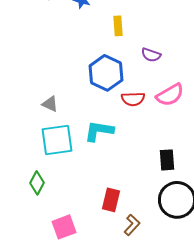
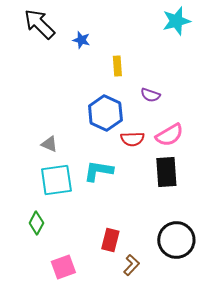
black rectangle: (167, 160) -> (166, 172), moved, size x1.4

